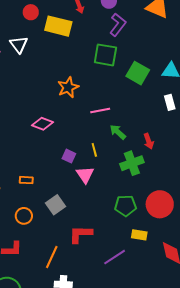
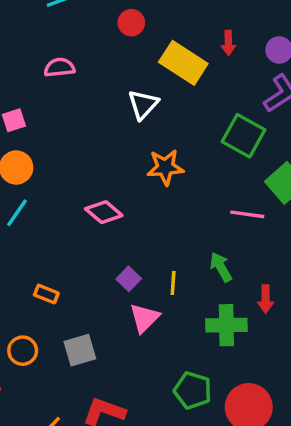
red circle: (31, 12) -> (131, 23), moved
white triangle: (19, 45) -> (143, 104), moved
pink line: (100, 111) -> (247, 214), moved

